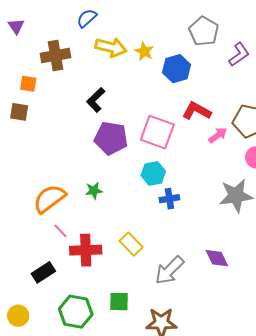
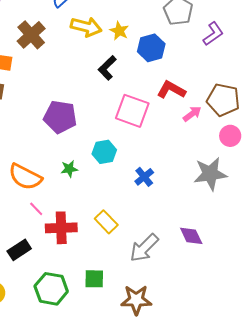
brown cross: (55, 55) -> (31, 35), turned -32
black L-shape: (96, 100) -> (107, 68), moved
purple pentagon: (111, 138) -> (60, 117), moved
cyan hexagon: (153, 173) -> (104, 152), moved
orange semicircle: (49, 199) -> (25, 177), turned -116
blue cross: (169, 199) -> (144, 177), turned -30

